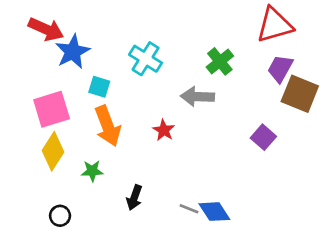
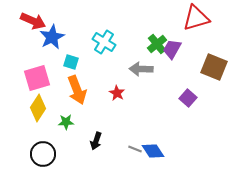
purple trapezoid: (280, 69) -> (172, 49), moved
black circle: (60, 216) -> (43, 154), size x1.6

